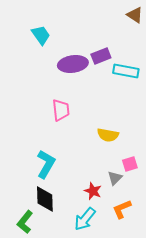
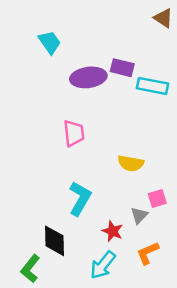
purple rectangle: (101, 56) -> (122, 68), turned 36
cyan L-shape: (46, 164) -> (80, 198), moved

